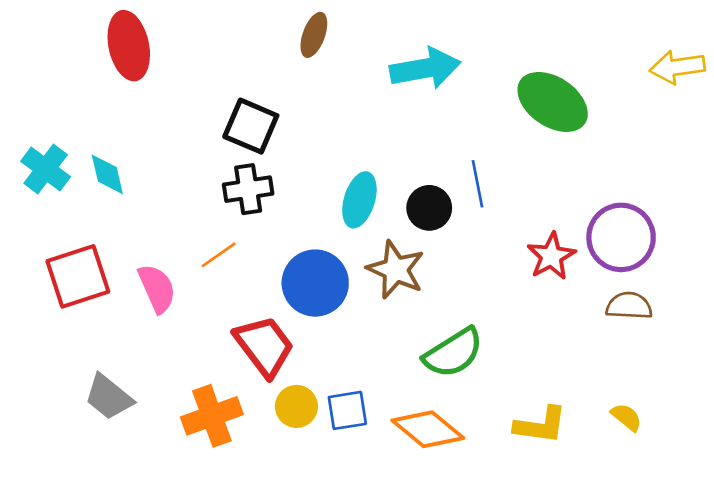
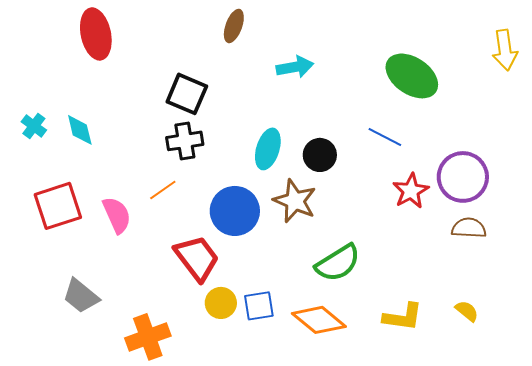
yellow arrow: (677, 67) -> (505, 50), turned -90
cyan arrow: (425, 68) -> (295, 67), moved, size x0.7
cyan cross: (46, 169) -> (34, 126), size x0.7
blue line: (478, 184) -> (385, 137), moved, turned -52
orange cross: (212, 416) -> (148, 337), moved

